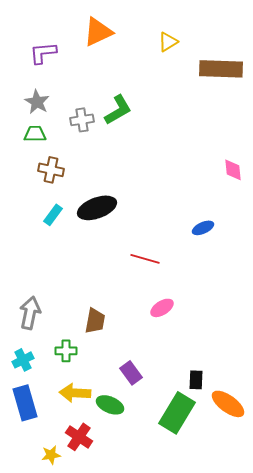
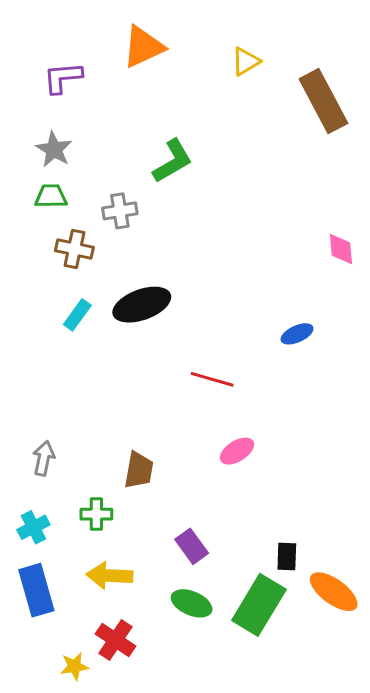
brown rectangle: (221, 69) -> (323, 101), turned 60
gray cross: (82, 120) -> (120, 211), moved
gray arrow: (30, 313) -> (44, 458), size x0.7
green ellipse: (110, 405) -> (192, 603), moved

